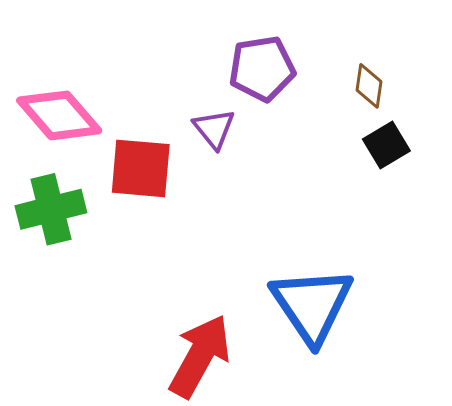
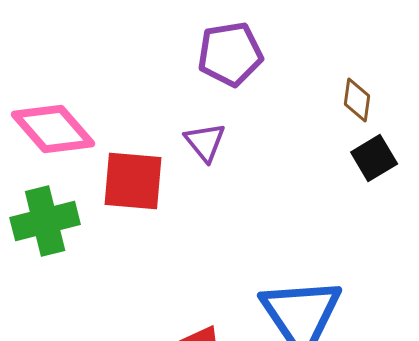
purple pentagon: (262, 69) -> (230, 54), moved

